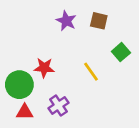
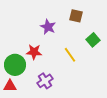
purple star: (66, 21) -> (48, 27), moved
red triangle: (25, 112) -> (10, 86), moved

